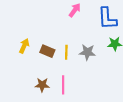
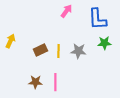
yellow arrow: (24, 46) -> (10, 41), moved
brown rectangle: (47, 51) -> (40, 50), turned -48

